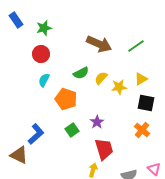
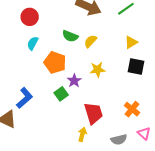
green semicircle: (81, 73) -> (70, 36), turned 49
yellow star: (119, 87) -> (98, 70), moved
purple star: (97, 122) -> (74, 81), moved
orange cross: (142, 130) -> (132, 109), moved

